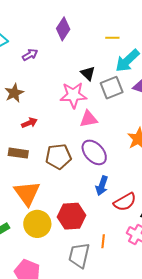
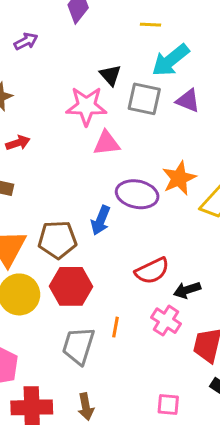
gray square: (112, 88) -> (144, 99), turned 30
purple ellipse: (94, 152) -> (137, 194), moved, turned -40
brown pentagon: (58, 156) -> (57, 240), moved
blue arrow: (102, 186) -> (101, 220), moved

